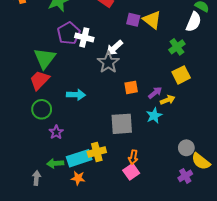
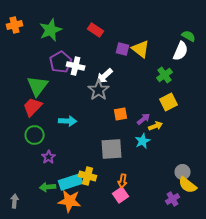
gray circle: (186, 148) -> (183, 172), moved
yellow cross: (97, 152) -> (88, 176), turned 30
gray arrow: (36, 178) -> (15, 201), moved
orange star: (78, 178) -> (70, 201), size x1.6

